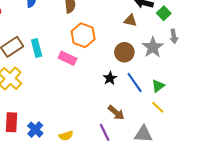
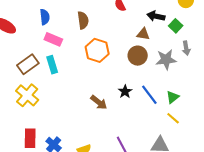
gray star: (153, 47) -> (166, 60), turned 30
brown circle: (124, 52) -> (138, 56), moved
pink rectangle: (68, 58) -> (53, 39), moved
brown arrow: (116, 113) -> (99, 102), moved

